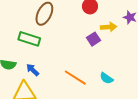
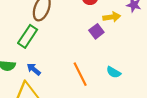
green rectangle: (29, 39) -> (28, 36), turned -70
orange line: (75, 78) -> (80, 74), turned 35

